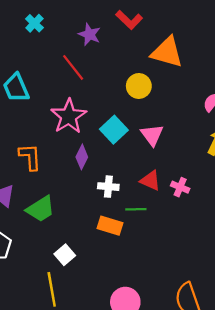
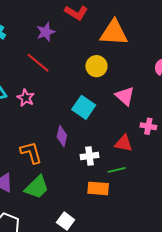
purple star: (89, 34) -> (46, 32), turned -30
pink star: (69, 116) -> (26, 98), moved, size x0.6
pink triangle: (152, 135) -> (125, 96), moved
orange L-shape: (30, 157) -> (31, 153), moved
pink cross: (180, 187) -> (148, 126), moved

